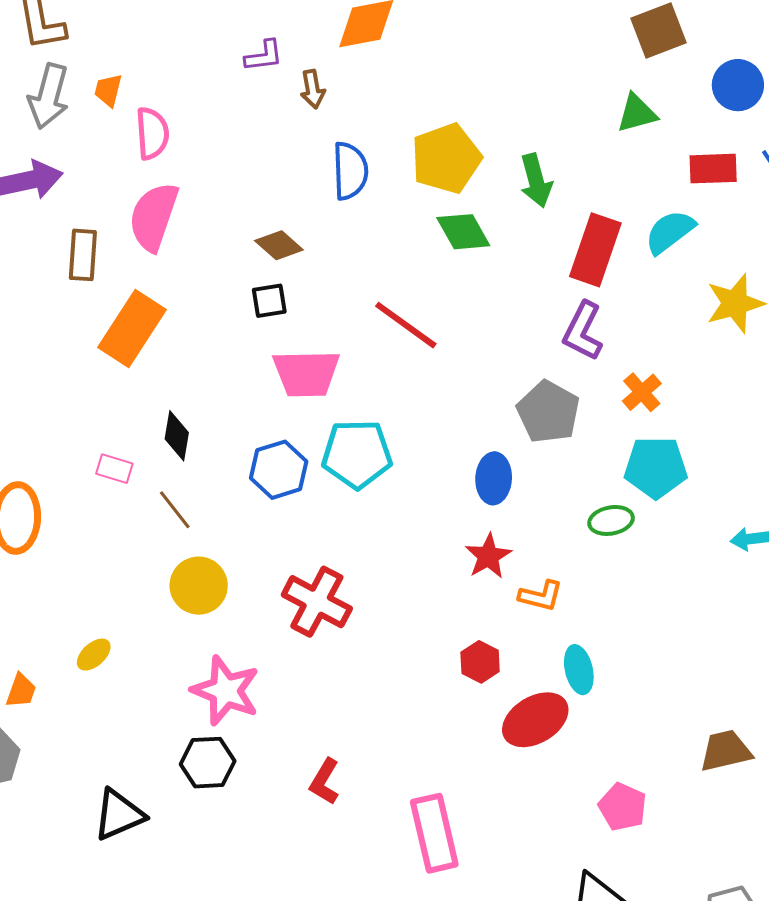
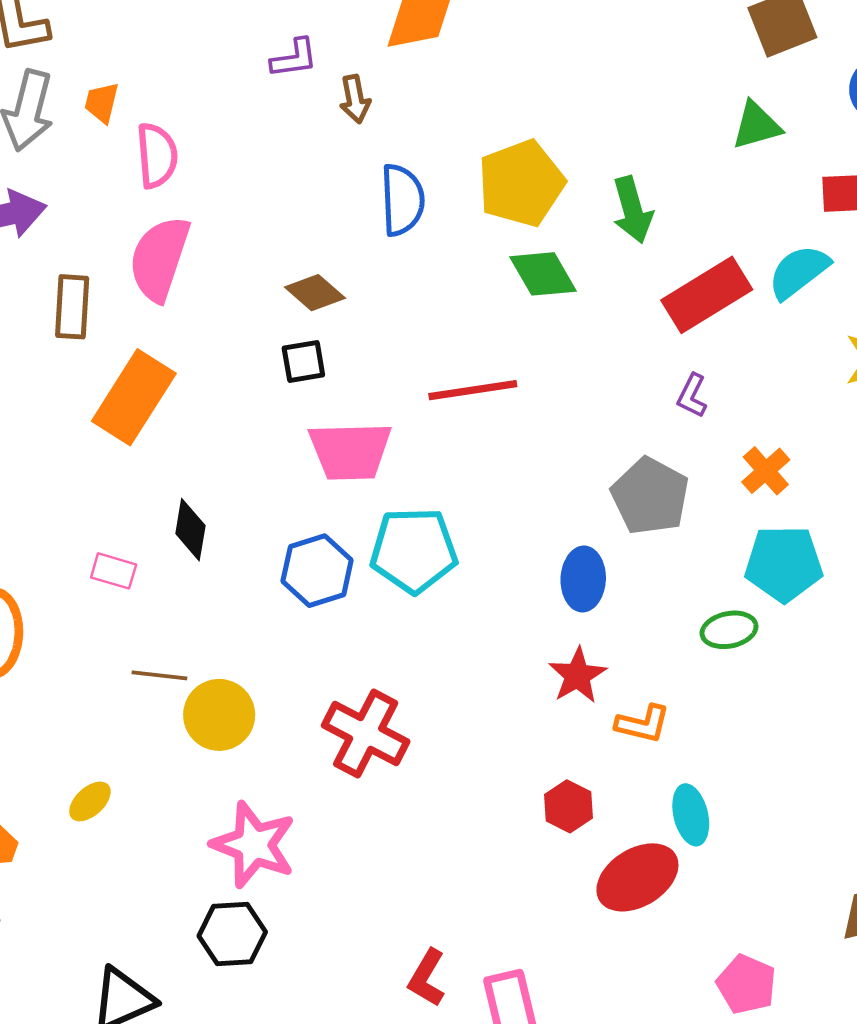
red rectangle: (595, 250) -> (707, 295), turned 40
red line: (406, 325) -> (473, 390), turned -44
purple L-shape: (583, 331) -> (692, 396), size x0.6
brown line: (175, 510) -> (159, 675), moved, turned -45
red L-shape: (325, 782) -> (427, 978), moved

